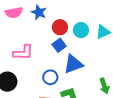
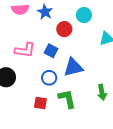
cyan circle: (81, 30) -> (84, 15), moved
blue square: (59, 45) -> (51, 51), moved, turned -32

